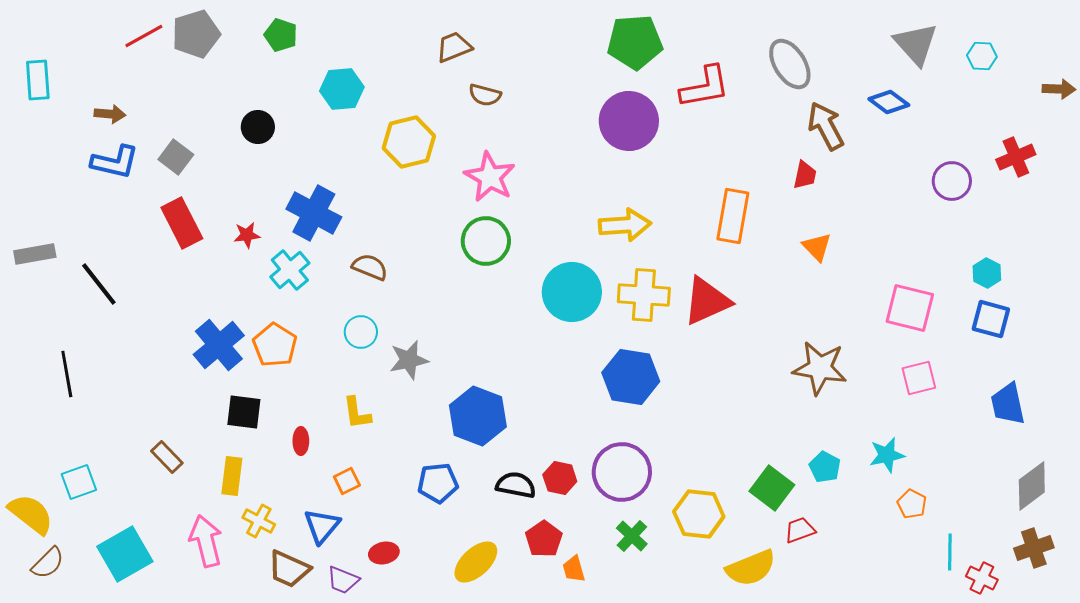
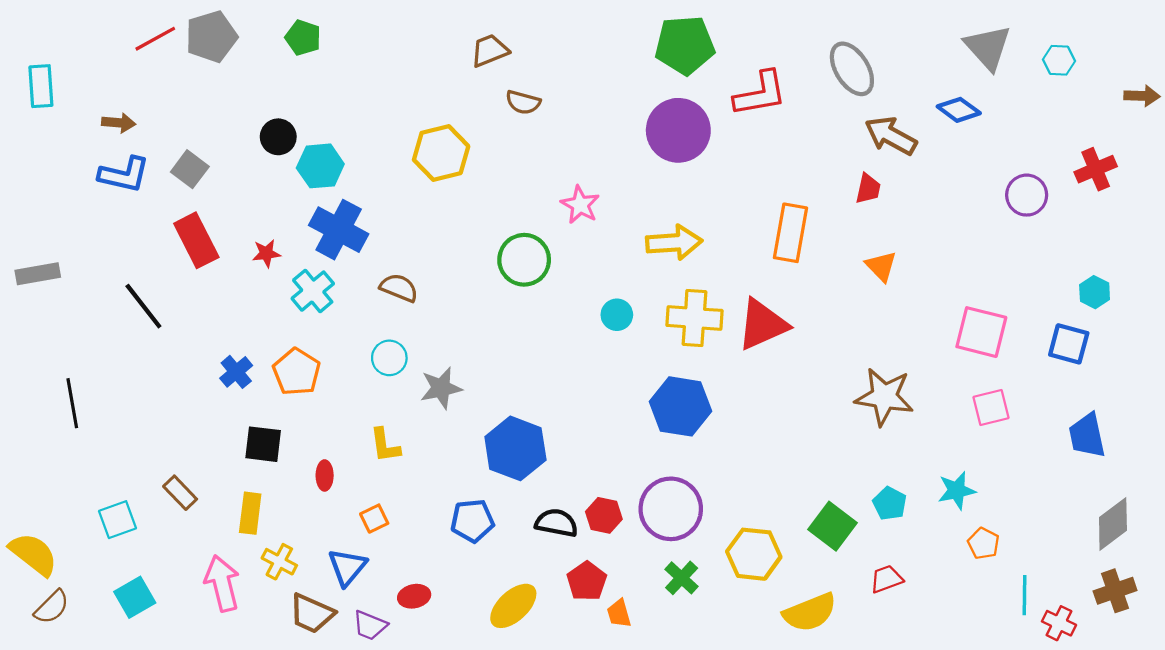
cyan hexagon: (342, 89) -> (320, 166), moved
brown arrow: (826, 126) -> (891, 136), turned -33
pink star: (490, 177) -> (580, 205), moved, size x0.7
cyan hexagon: (987, 273) -> (1095, 292), moved
black line: (99, 284) -> (143, 306), moved
cyan circle: (572, 292) -> (617, 315), size x0.5
blue cross: (219, 345) -> (236, 372), size x0.6
cyan square: (79, 482) -> (118, 520), moved
red trapezoid: (800, 530) -> (886, 579), moved
cyan square: (125, 554) -> (135, 597), size x0.7

